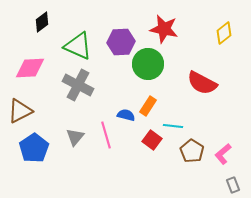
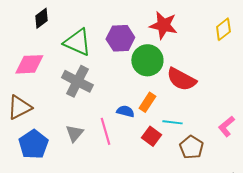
red semicircle: (202, 83) -> (181, 79), moved
pink L-shape: (223, 154) -> (226, 126), moved

